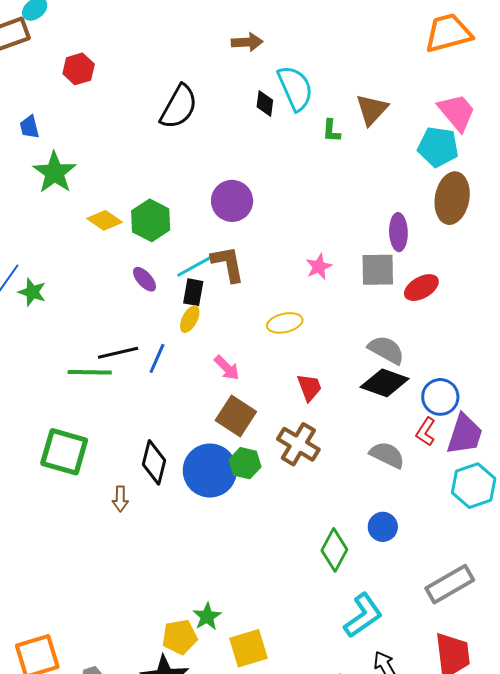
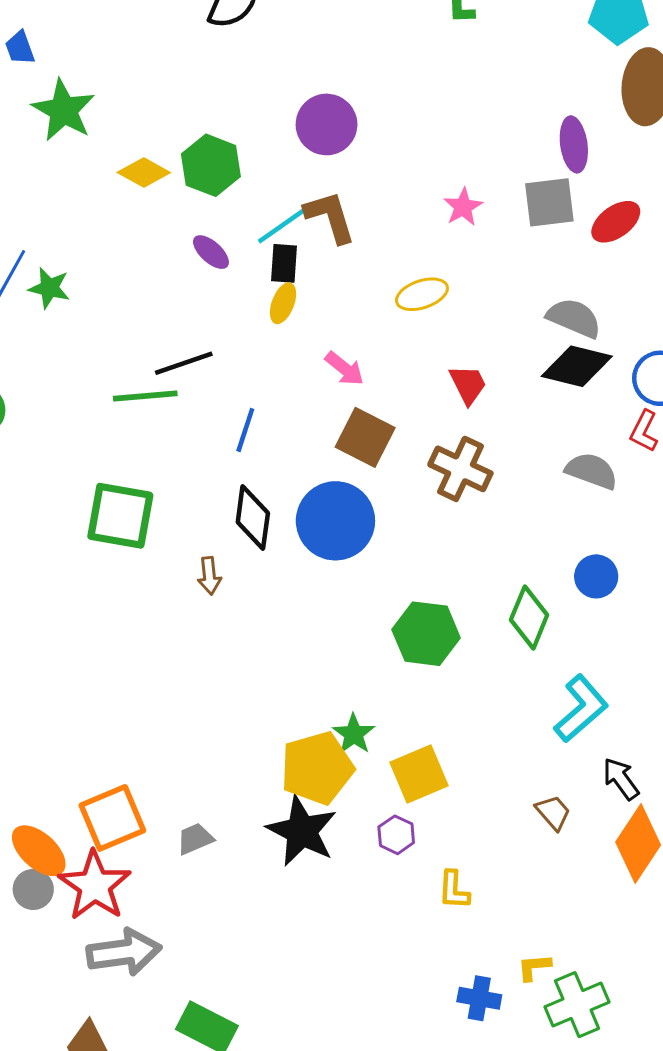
blue line: (157, 358) -> (245, 430), moved
green hexagon: (245, 463) -> (426, 634), moved, size x1.4
yellow pentagon: (180, 637) -> (317, 768), size x1.4

